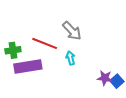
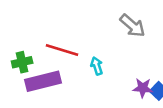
gray arrow: (72, 31) -> (133, 26), moved

